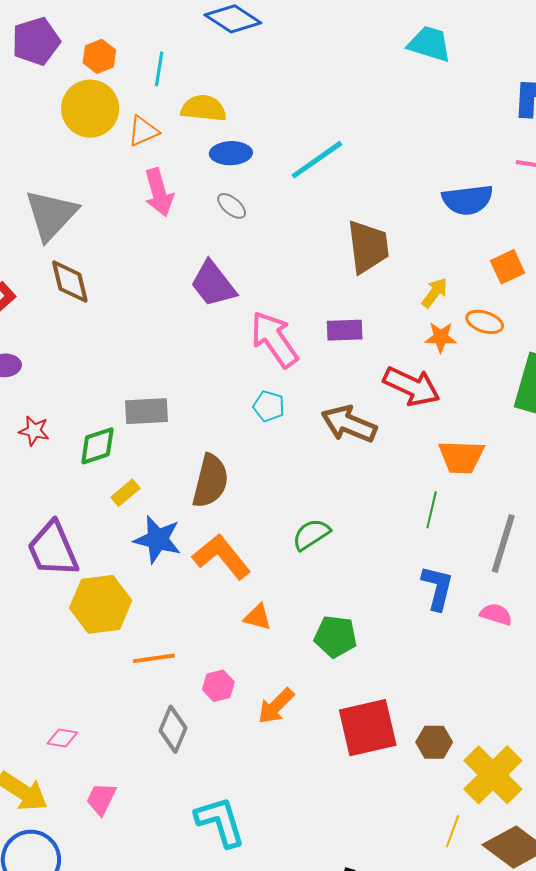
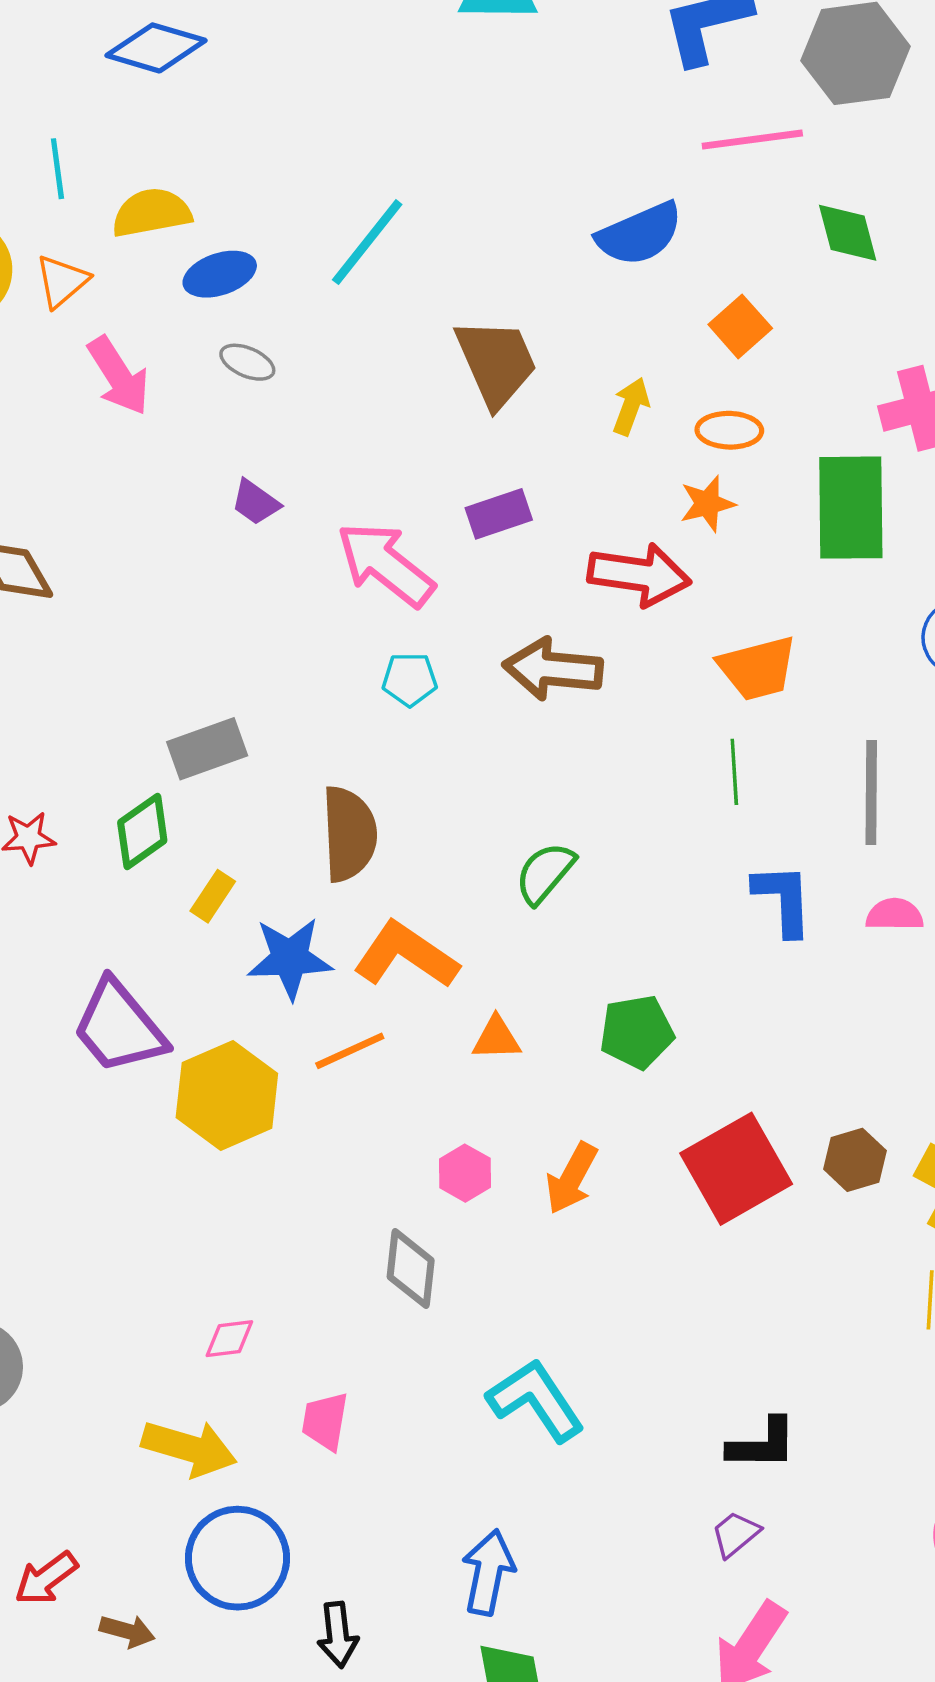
purple trapezoid: (213, 284) -> (255, 502), size x0.6
orange star: (441, 337) -> (707, 504), moved
orange line: (154, 658) -> (350, 1051), moved

